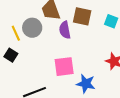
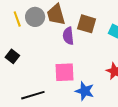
gray circle: (32, 28) -> (35, 17), moved
yellow line: (16, 33) -> (17, 19), moved

